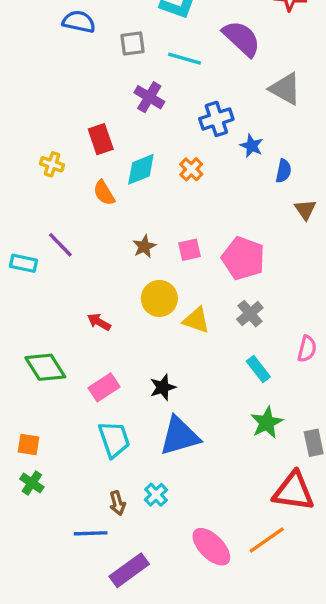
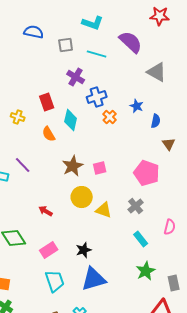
blue cross: (216, 119) -> (97, 97), moved
cyan diamond: (141, 169) -> (71, 120), turned -55
orange cross: (191, 169) -> (110, 117), moved
brown star: (144, 246) -> (73, 166), size x1.5
pink pentagon: (243, 258) -> (147, 173), moved

